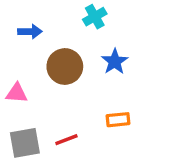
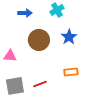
blue arrow: (30, 32) -> (25, 13), moved

